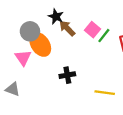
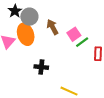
black star: (56, 17) -> (15, 11), moved
gray circle: (30, 31) -> (29, 17), moved

